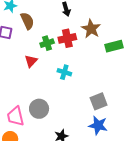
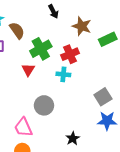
red cross: (67, 38) -> (70, 54), moved
green cross: (47, 43) -> (41, 49), size x1.5
gray circle: (39, 109) -> (44, 105), moved

